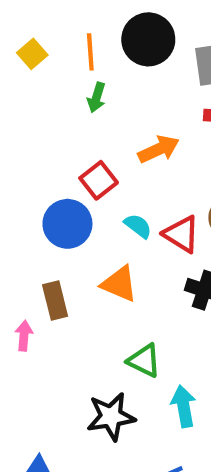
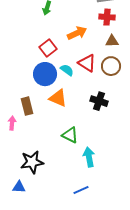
blue circle: (67, 224) -> (45, 74), moved
red triangle: (181, 234) -> (87, 63), moved
black star: (111, 417) -> (32, 162), moved

